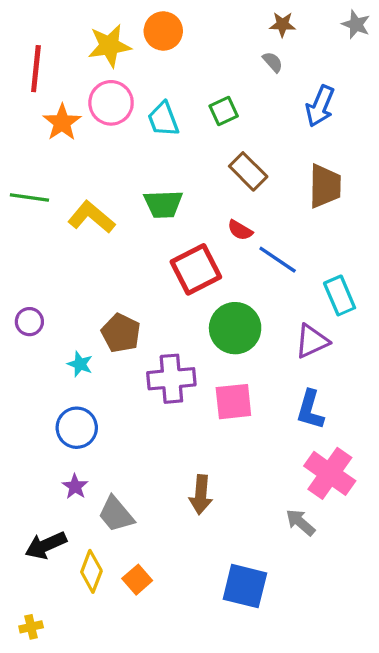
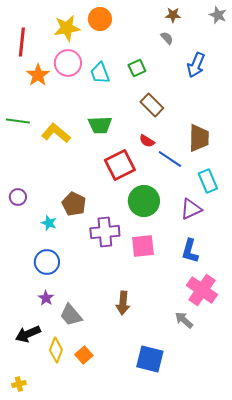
brown trapezoid: (325, 186) -> (199, 138), moved

